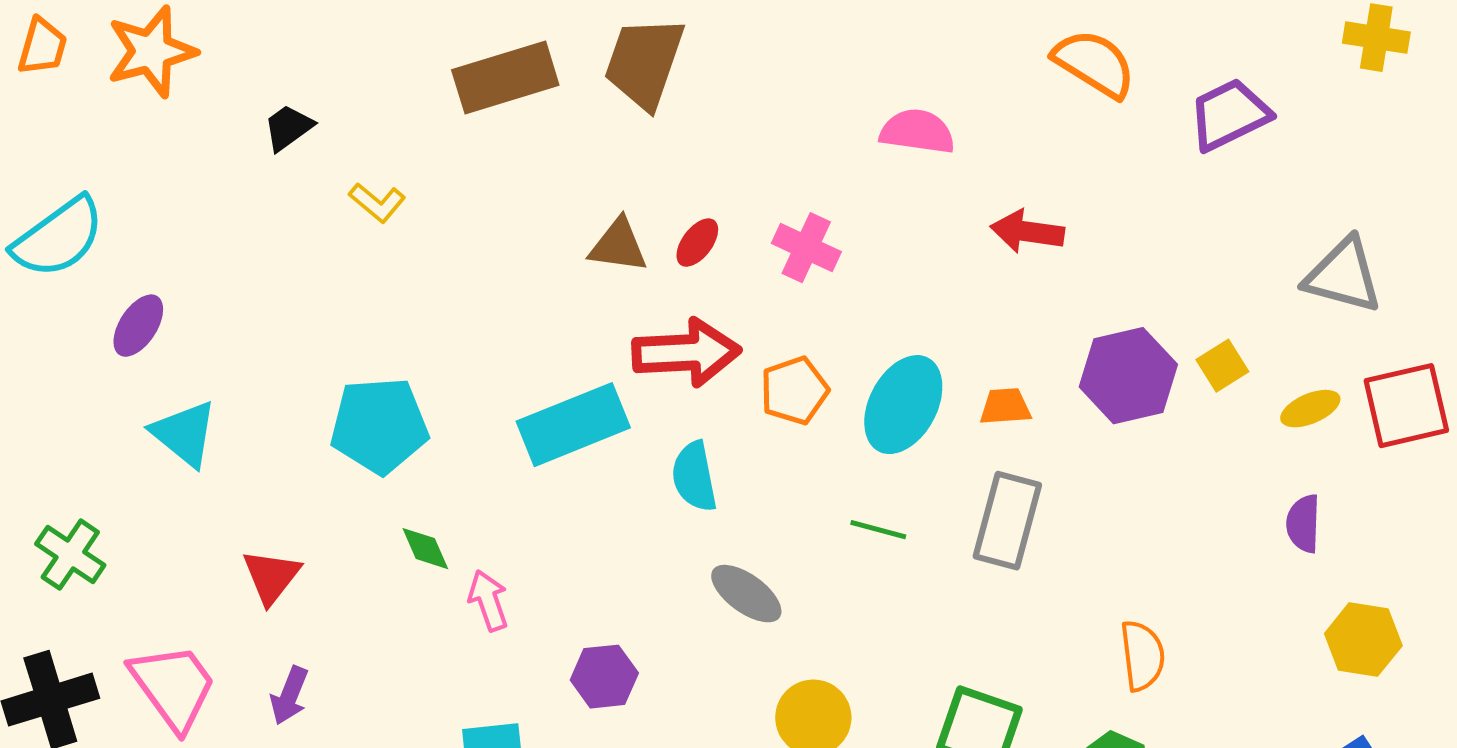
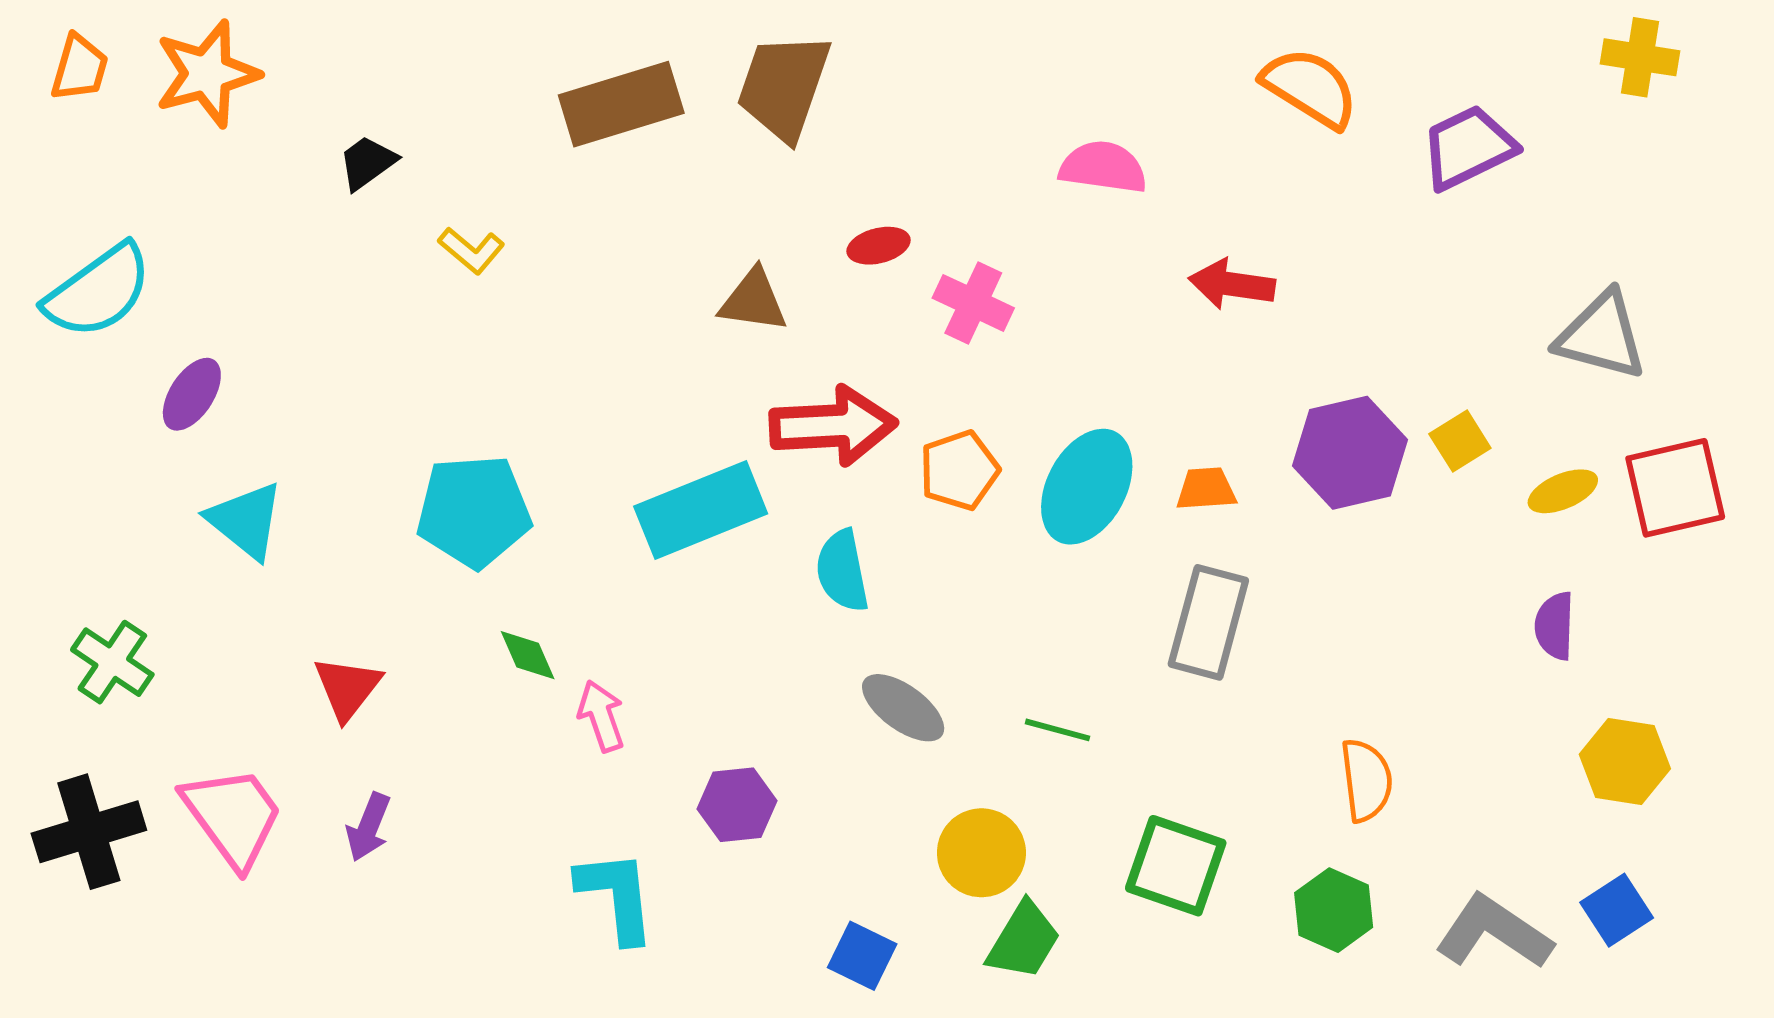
red ellipse: (697, 243) -> (879, 246), moved, turned 39
green line: (878, 530) -> (1057, 730), moved

